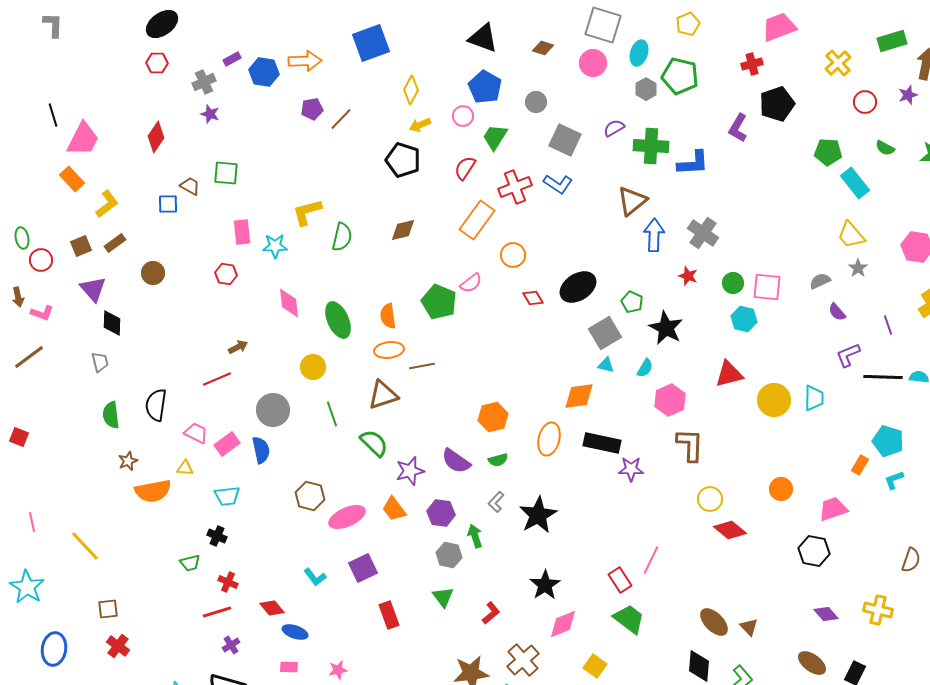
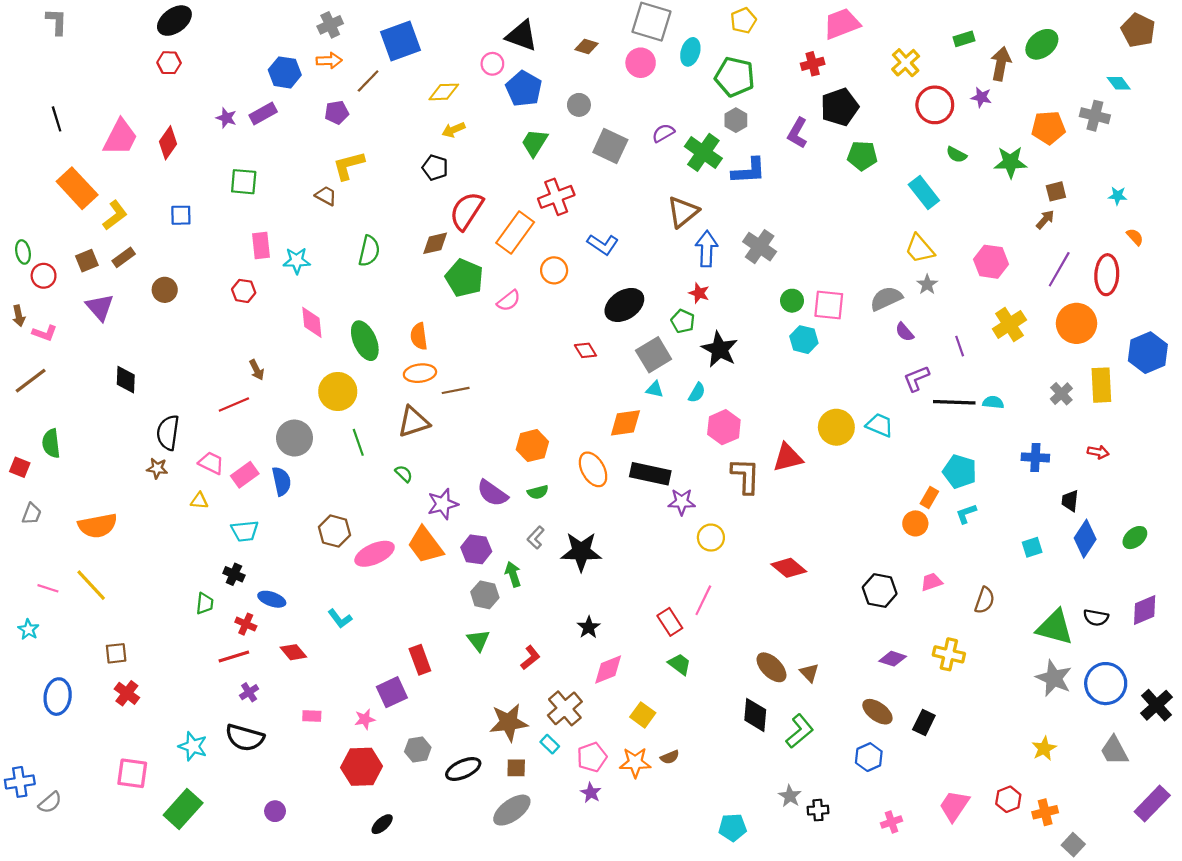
green rectangle: (892, 41) -> (964, 39), size x0.7
purple rectangle: (232, 59) -> (263, 114), moved, size x1.4
orange arrow: (305, 61) -> (329, 61), size x0.7
gray cross: (204, 82) -> (330, 25), moved
gray hexagon: (646, 89) -> (736, 120), moved
yellow diamond: (411, 90) -> (444, 92), turned 60
purple star: (908, 95) -> (981, 97), turned 30
red circle: (865, 102) -> (935, 105), size x1.5
pink circle: (463, 116) -> (492, 64), moved
brown line: (341, 119) -> (368, 81), moved
pink trapezoid: (83, 139) -> (120, 137), moved
green cross: (651, 146) -> (703, 152), turned 32
green pentagon: (828, 152) -> (862, 156), moved
black pentagon: (403, 160) -> (435, 168), size x0.7
red semicircle: (465, 168) -> (466, 211), moved, size x1.5
orange rectangle: (72, 179) -> (77, 188), size x1.5
blue L-shape: (558, 184) -> (603, 244), moved
brown trapezoid: (190, 186) -> (326, 196), moved
yellow L-shape: (307, 212) -> (349, 165), moved
red star: (688, 276) -> (699, 293), moved
gray semicircle: (820, 281) -> (886, 298), size x1.4
red diamond: (533, 298) -> (585, 350), moved
green pentagon: (439, 302) -> (464, 278), moved
black diamond: (112, 323) -> (126, 380), moved
brown arrow: (238, 347) -> (257, 370), turned 90
gray trapezoid: (100, 362) -> (32, 514), moved, turned 35
yellow circle: (313, 367) -> (338, 392), size x1.4
red triangle: (729, 374) -> (788, 457), moved
cyan trapezoid: (814, 398) -> (880, 425), turned -68
green semicircle: (111, 415) -> (51, 443), moved
orange ellipse: (549, 439) -> (593, 469), turned -44
green semicircle: (374, 443) -> (404, 474), size x0.6
brown star: (128, 461) -> (157, 468), moved, turned 30
orange circle: (781, 489) -> (915, 523), moved
orange semicircle: (153, 491) -> (98, 526), moved
yellow circle: (710, 499) -> (711, 538), moved
orange trapezoid: (394, 509) -> (425, 545), size x1.4
pink trapezoid: (833, 509) -> (932, 582), moved, size x0.7
black star: (538, 515) -> (581, 552), turned 30
pink line: (32, 522) -> (48, 588), moved, turned -60
green trapezoid: (190, 563) -> (205, 604), turned -70
purple square: (363, 568) -> (392, 692), moved
black star: (545, 585) -> (589, 627), size x0.7
cyan star: (27, 587) -> (28, 629), size x0.6
purple diamond: (826, 614) -> (893, 659), turned -30
green trapezoid: (629, 619) -> (680, 664), size x0.7
blue ellipse: (295, 632) -> (272, 599), moved

